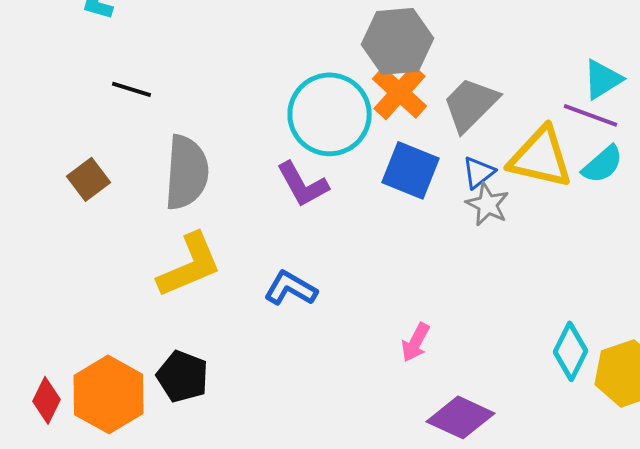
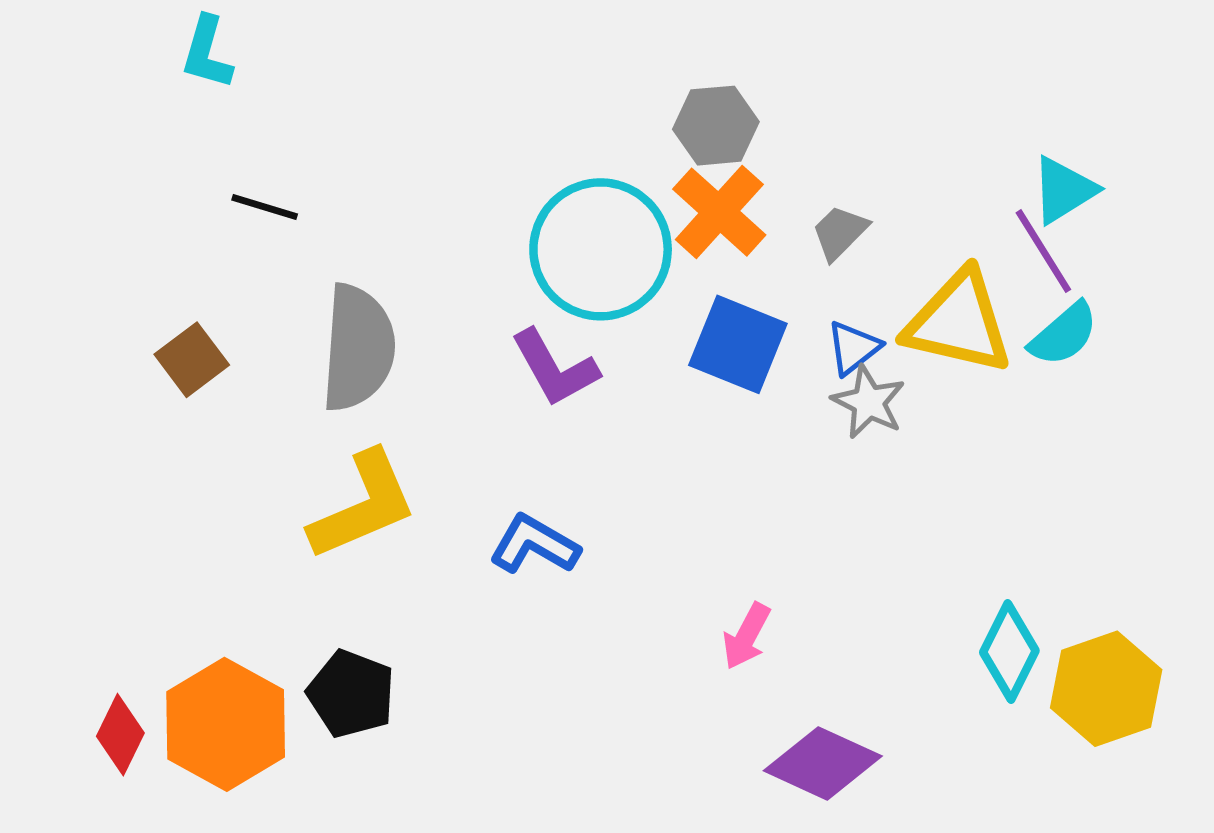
gray hexagon: (398, 41) -> (716, 126), size x0.7
gray trapezoid: (470, 104) -> (840, 232), size x0.6
purple line: (590, 115) -> (1043, 251), turned 38

